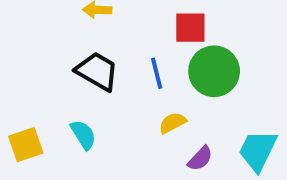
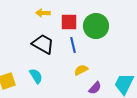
red square: (190, 28) -> (69, 22), moved
green circle: (214, 71) -> (96, 26), moved

